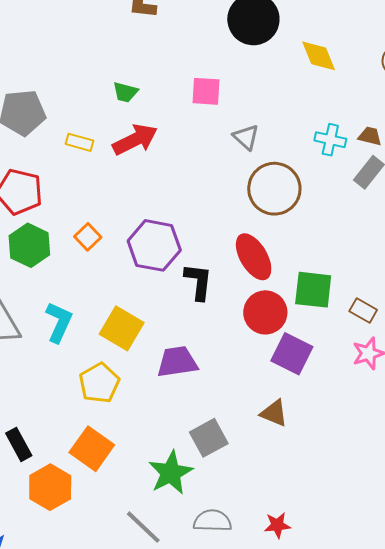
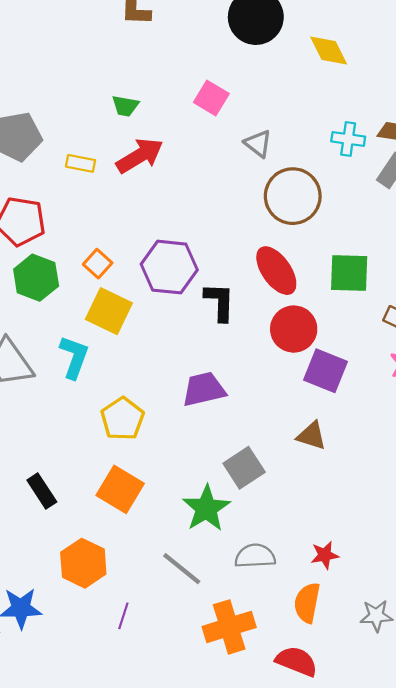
pink square: (206, 91) -> (211, 98), turned 32
green square: (313, 290) -> (349, 273), moved
yellow square: (122, 328) -> (109, 311), moved
orange hexagon: (50, 487) -> (83, 563), moved

